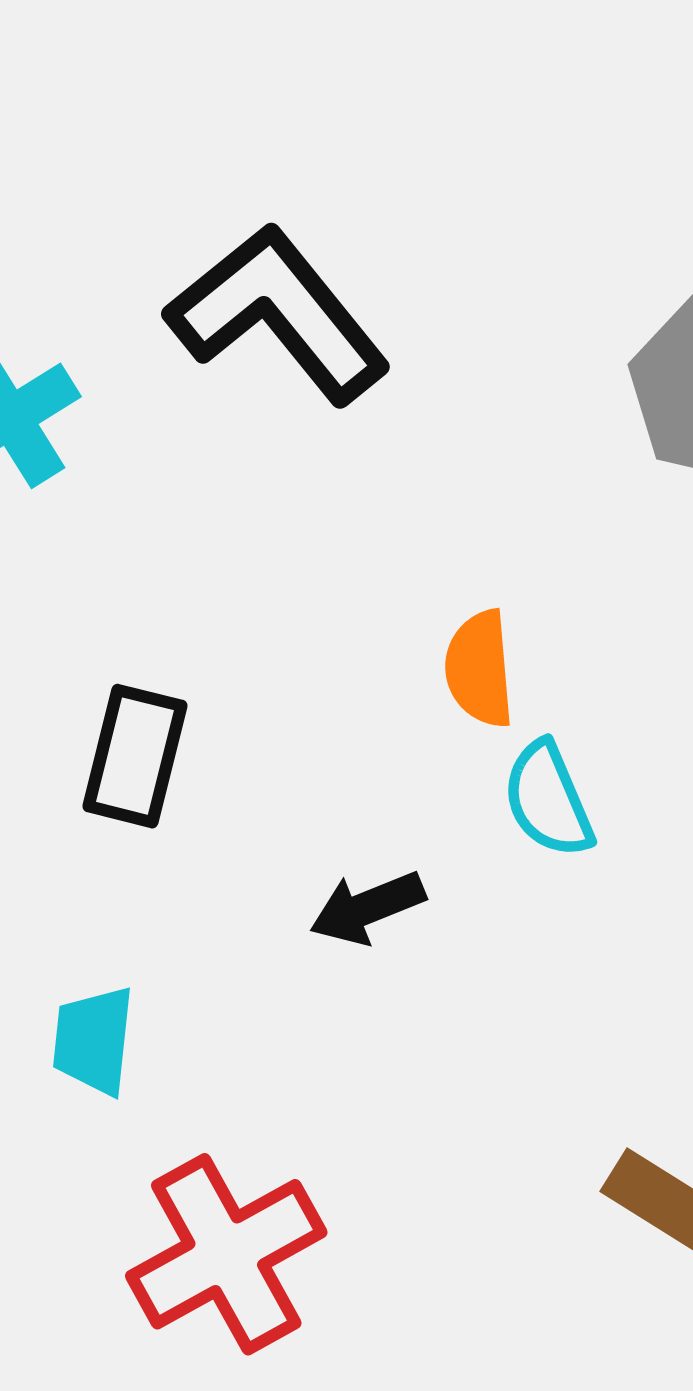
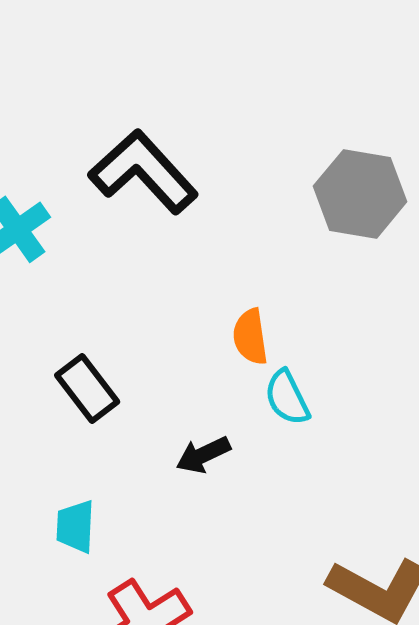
black rectangle: (135, 756) -> (87, 389), turned -48

